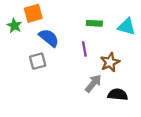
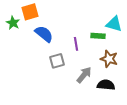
green rectangle: (94, 23) -> (98, 36), moved
gray square: (38, 61) -> (57, 61), moved
brown star: (110, 62) -> (109, 59), moved, turned -30

